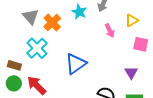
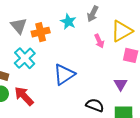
yellow triangle: (132, 20) -> (122, 31), size x1.6
orange cross: (52, 23) -> (41, 32), turned 30

